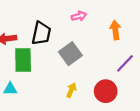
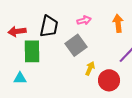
pink arrow: (79, 16) -> (84, 20), moved
yellow arrow: (71, 90) -> (90, 68), moved

